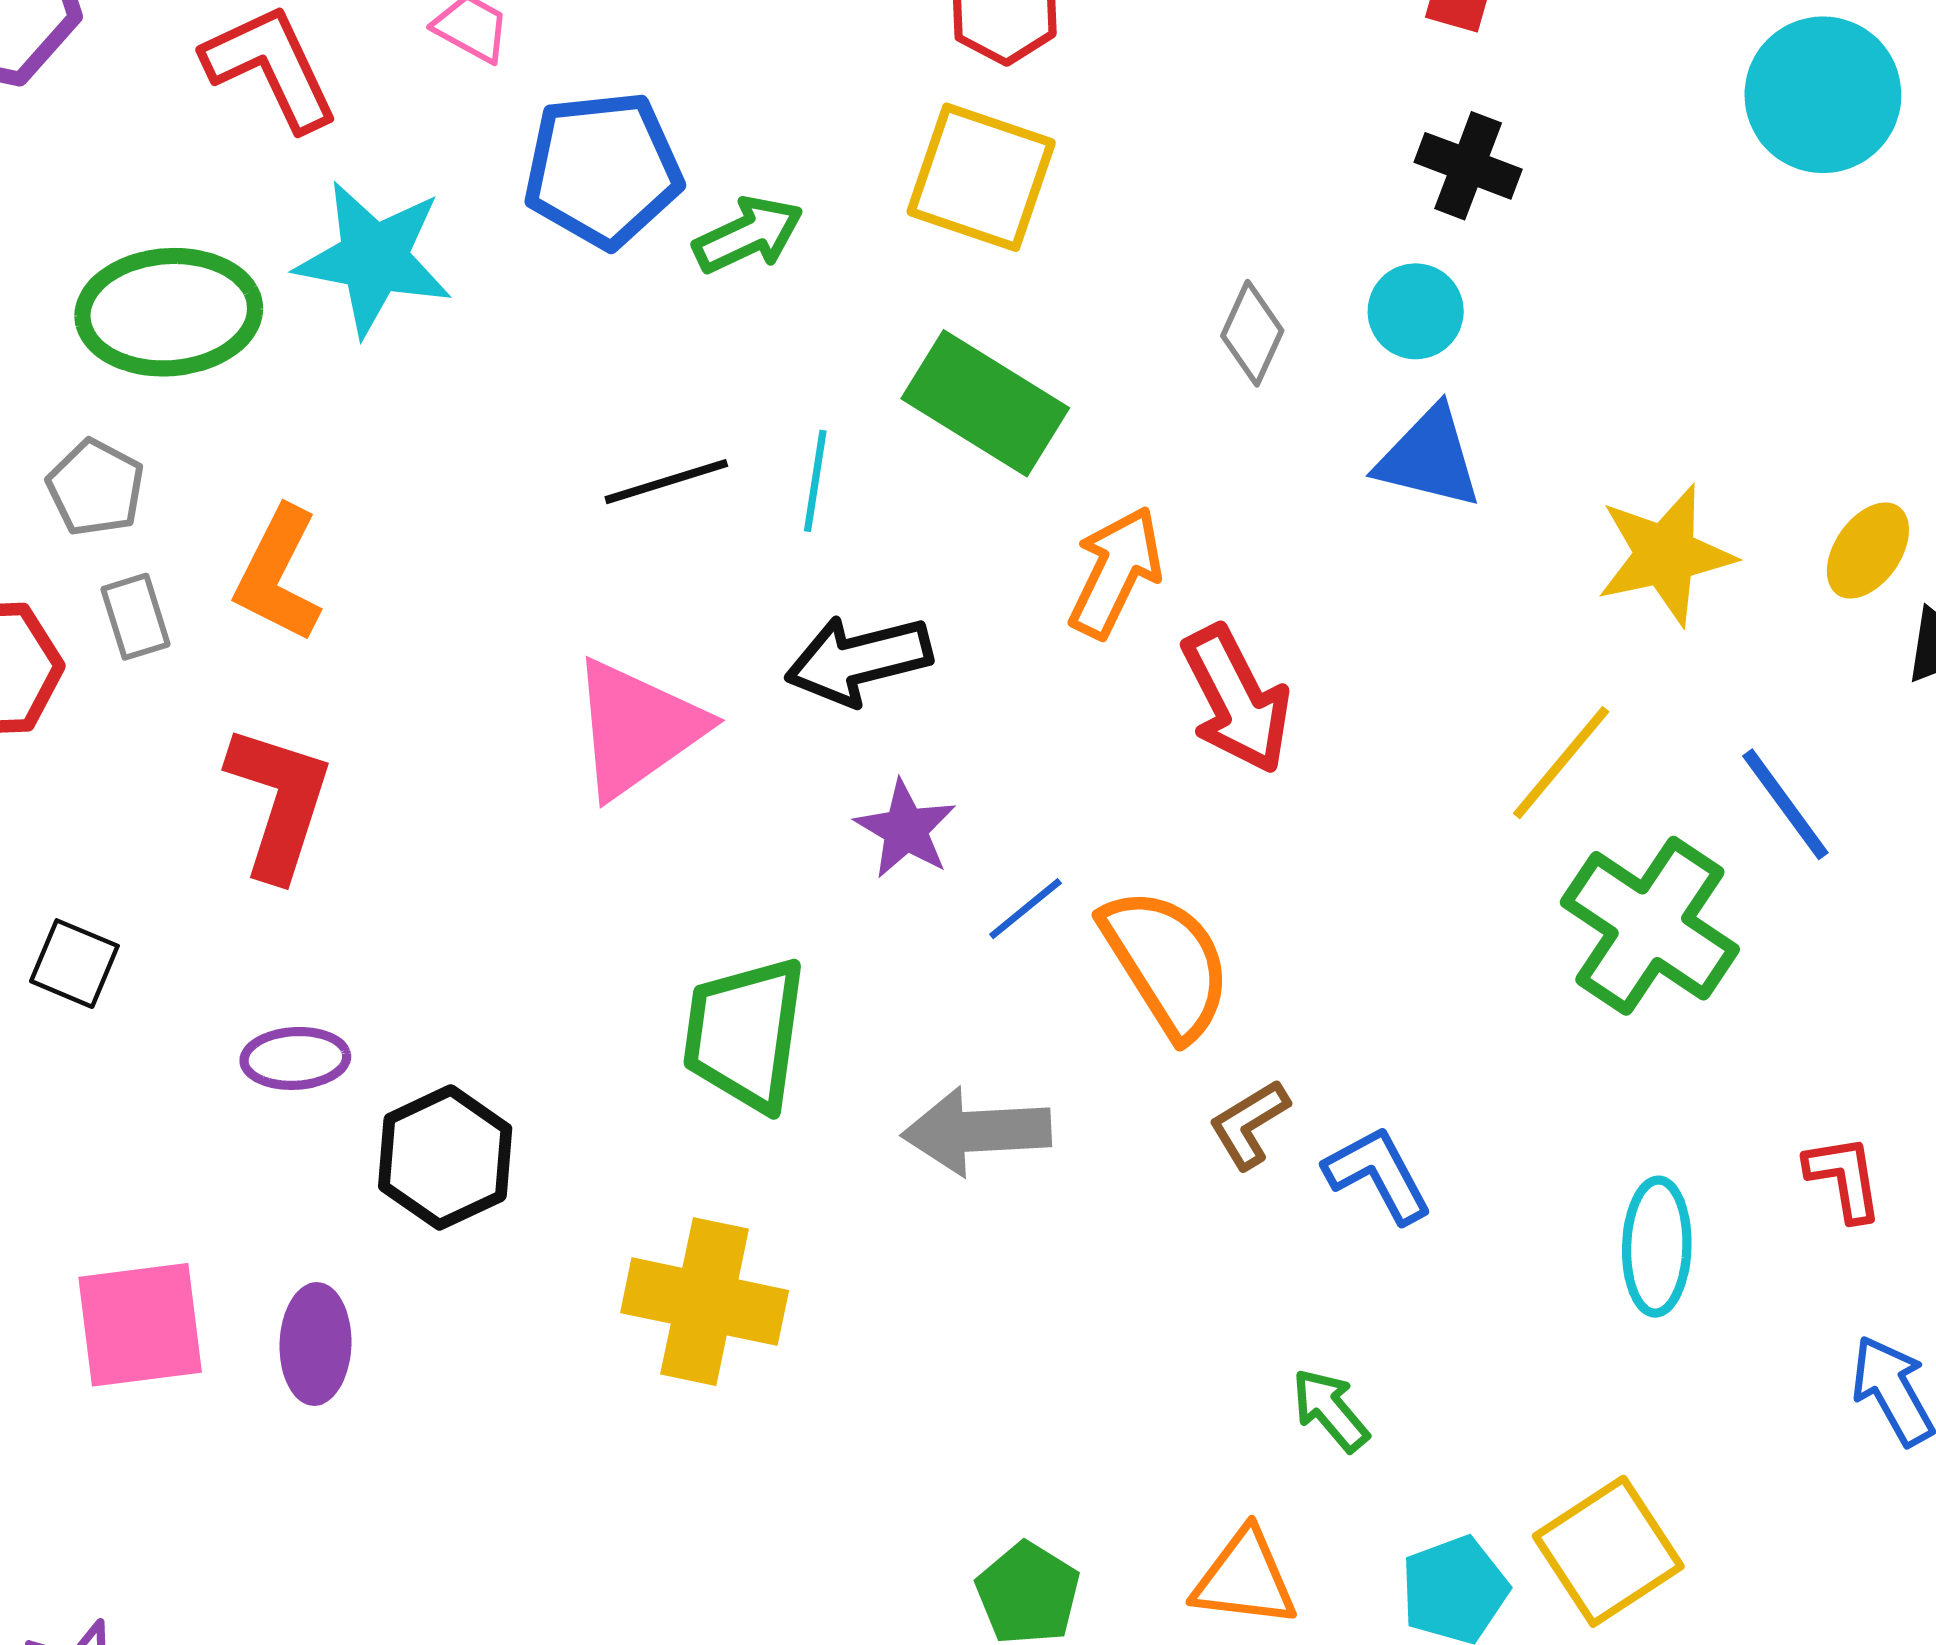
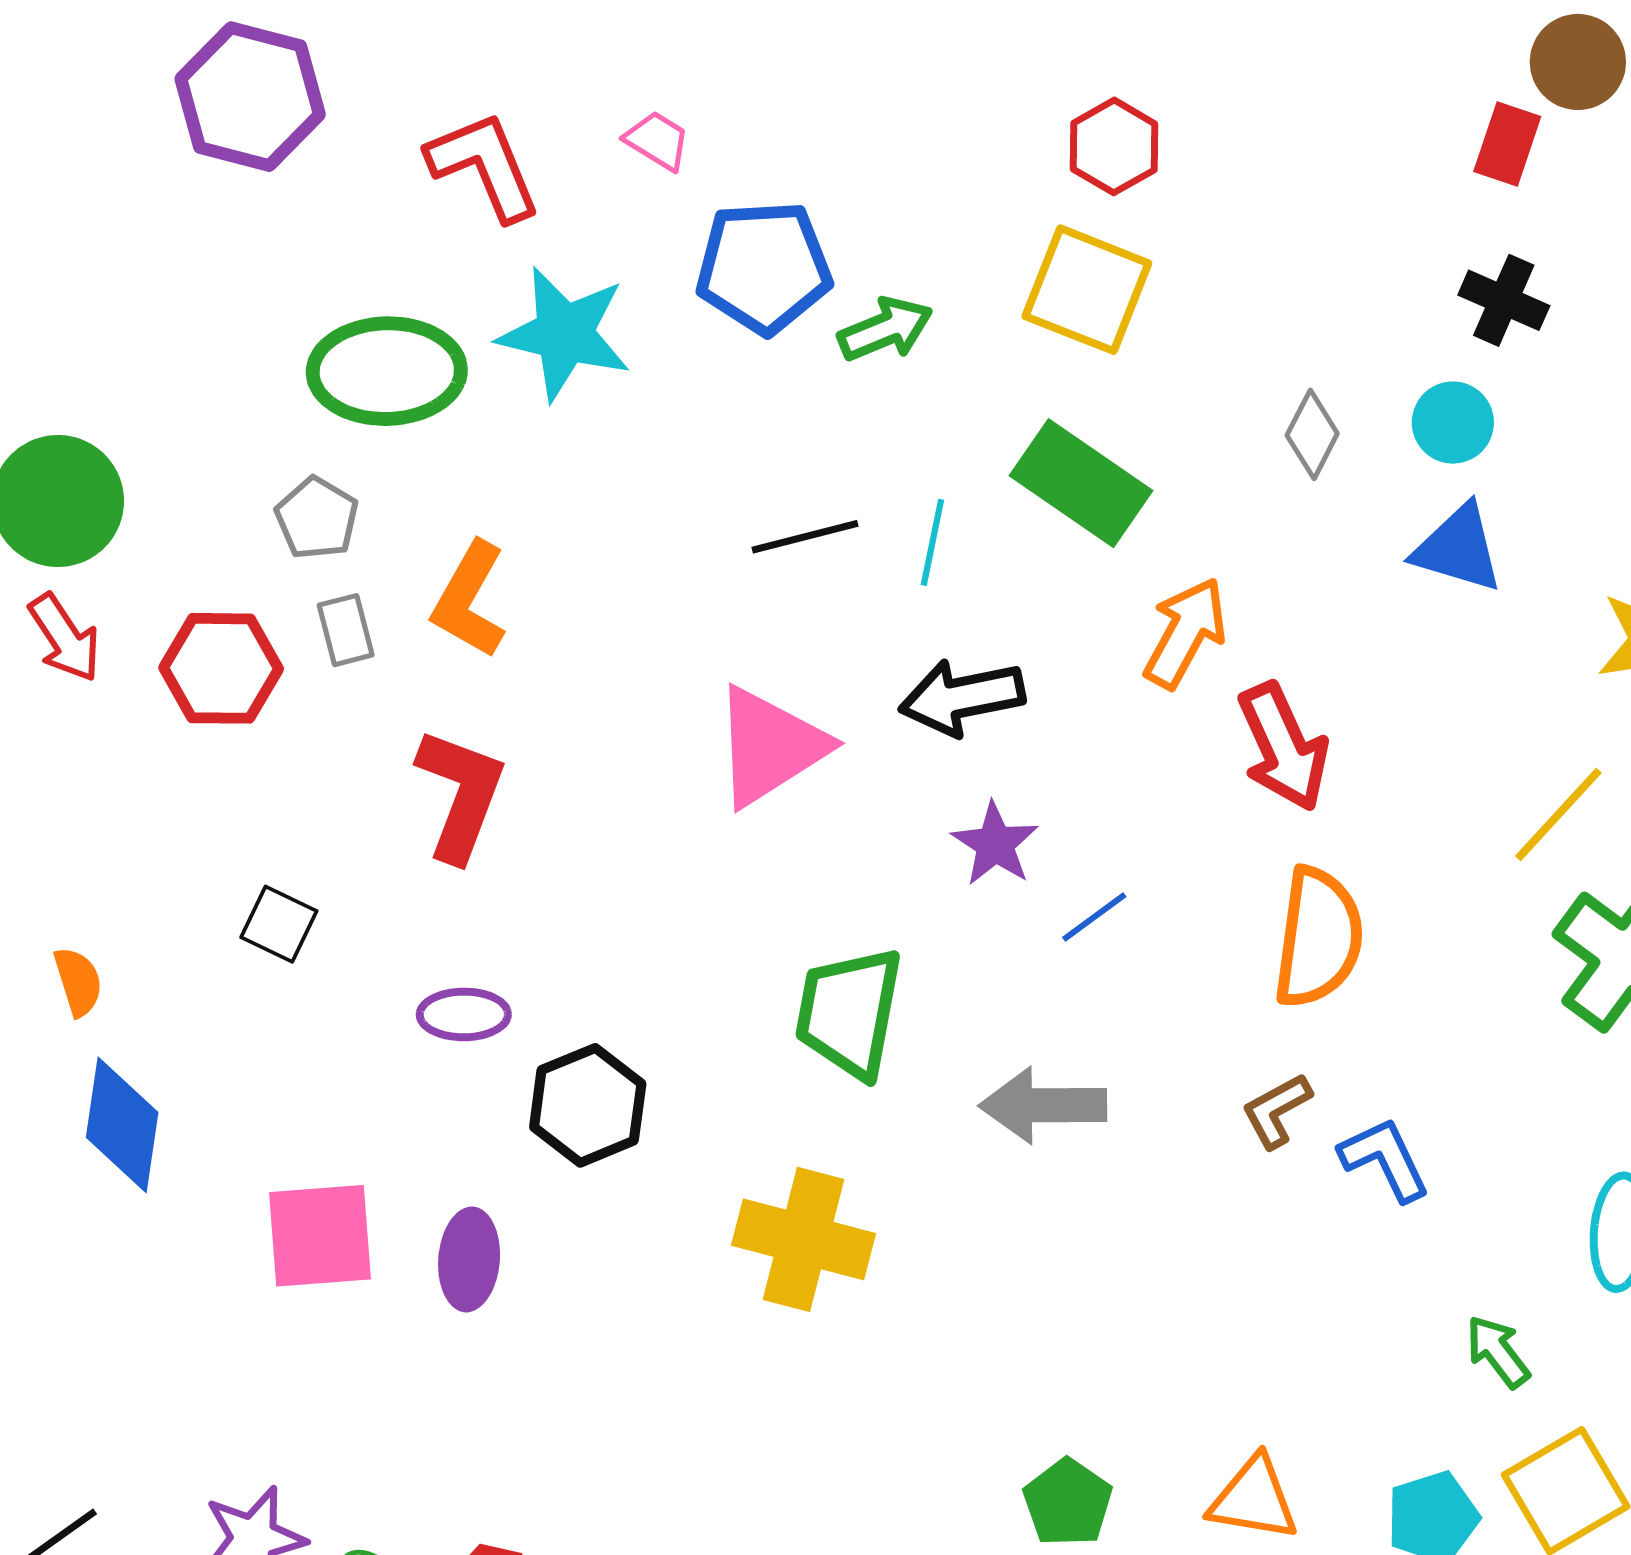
orange semicircle: (1166, 963) -> (1318, 938), moved, turned 37
green arrow: (1330, 1410) -> (1498, 1351), moved

